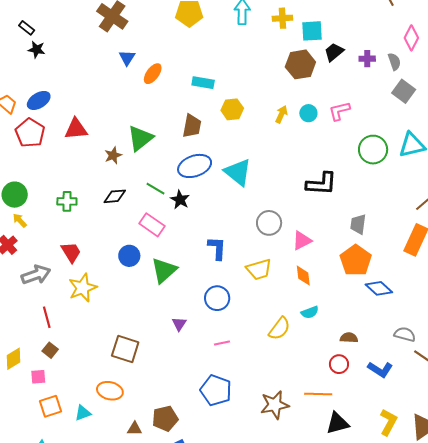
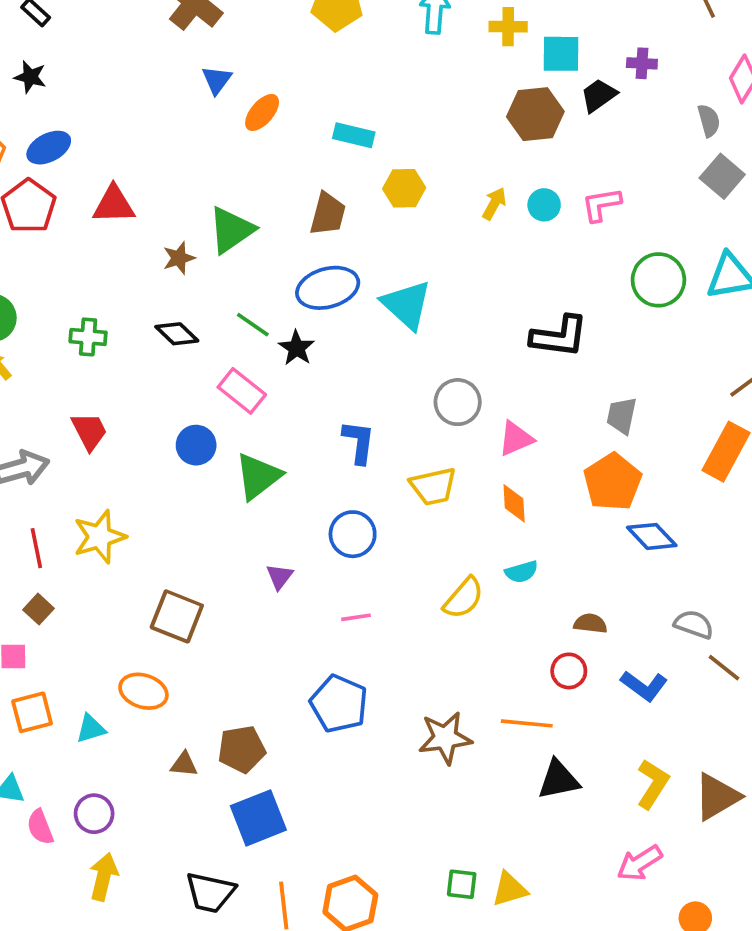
black star: (37, 50) -> (30, 77), moved
purple cross: (367, 59) -> (642, 63), moved
black diamond: (115, 196) -> (177, 334), turned 45
yellow star: (83, 288) -> (99, 537), moved

